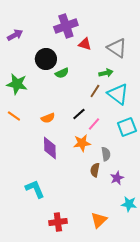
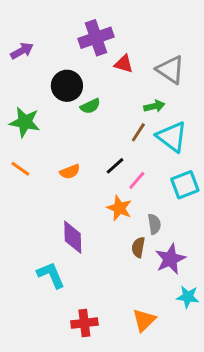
orange star: (82, 143) -> (119, 208), turned 30
purple diamond: (50, 148) -> (73, 237), moved
purple star: (117, 178) -> (170, 259), size x1.5

